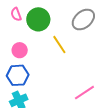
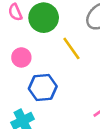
blue hexagon: (18, 75) -> (43, 87), moved

